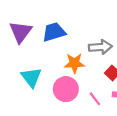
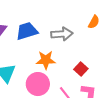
gray arrow: (100, 47) -> (62, 34), moved

